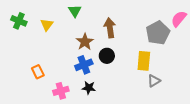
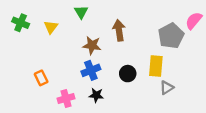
brown star: (85, 42) -> (92, 45), turned -30
black circle: (107, 56) -> (128, 74), moved

